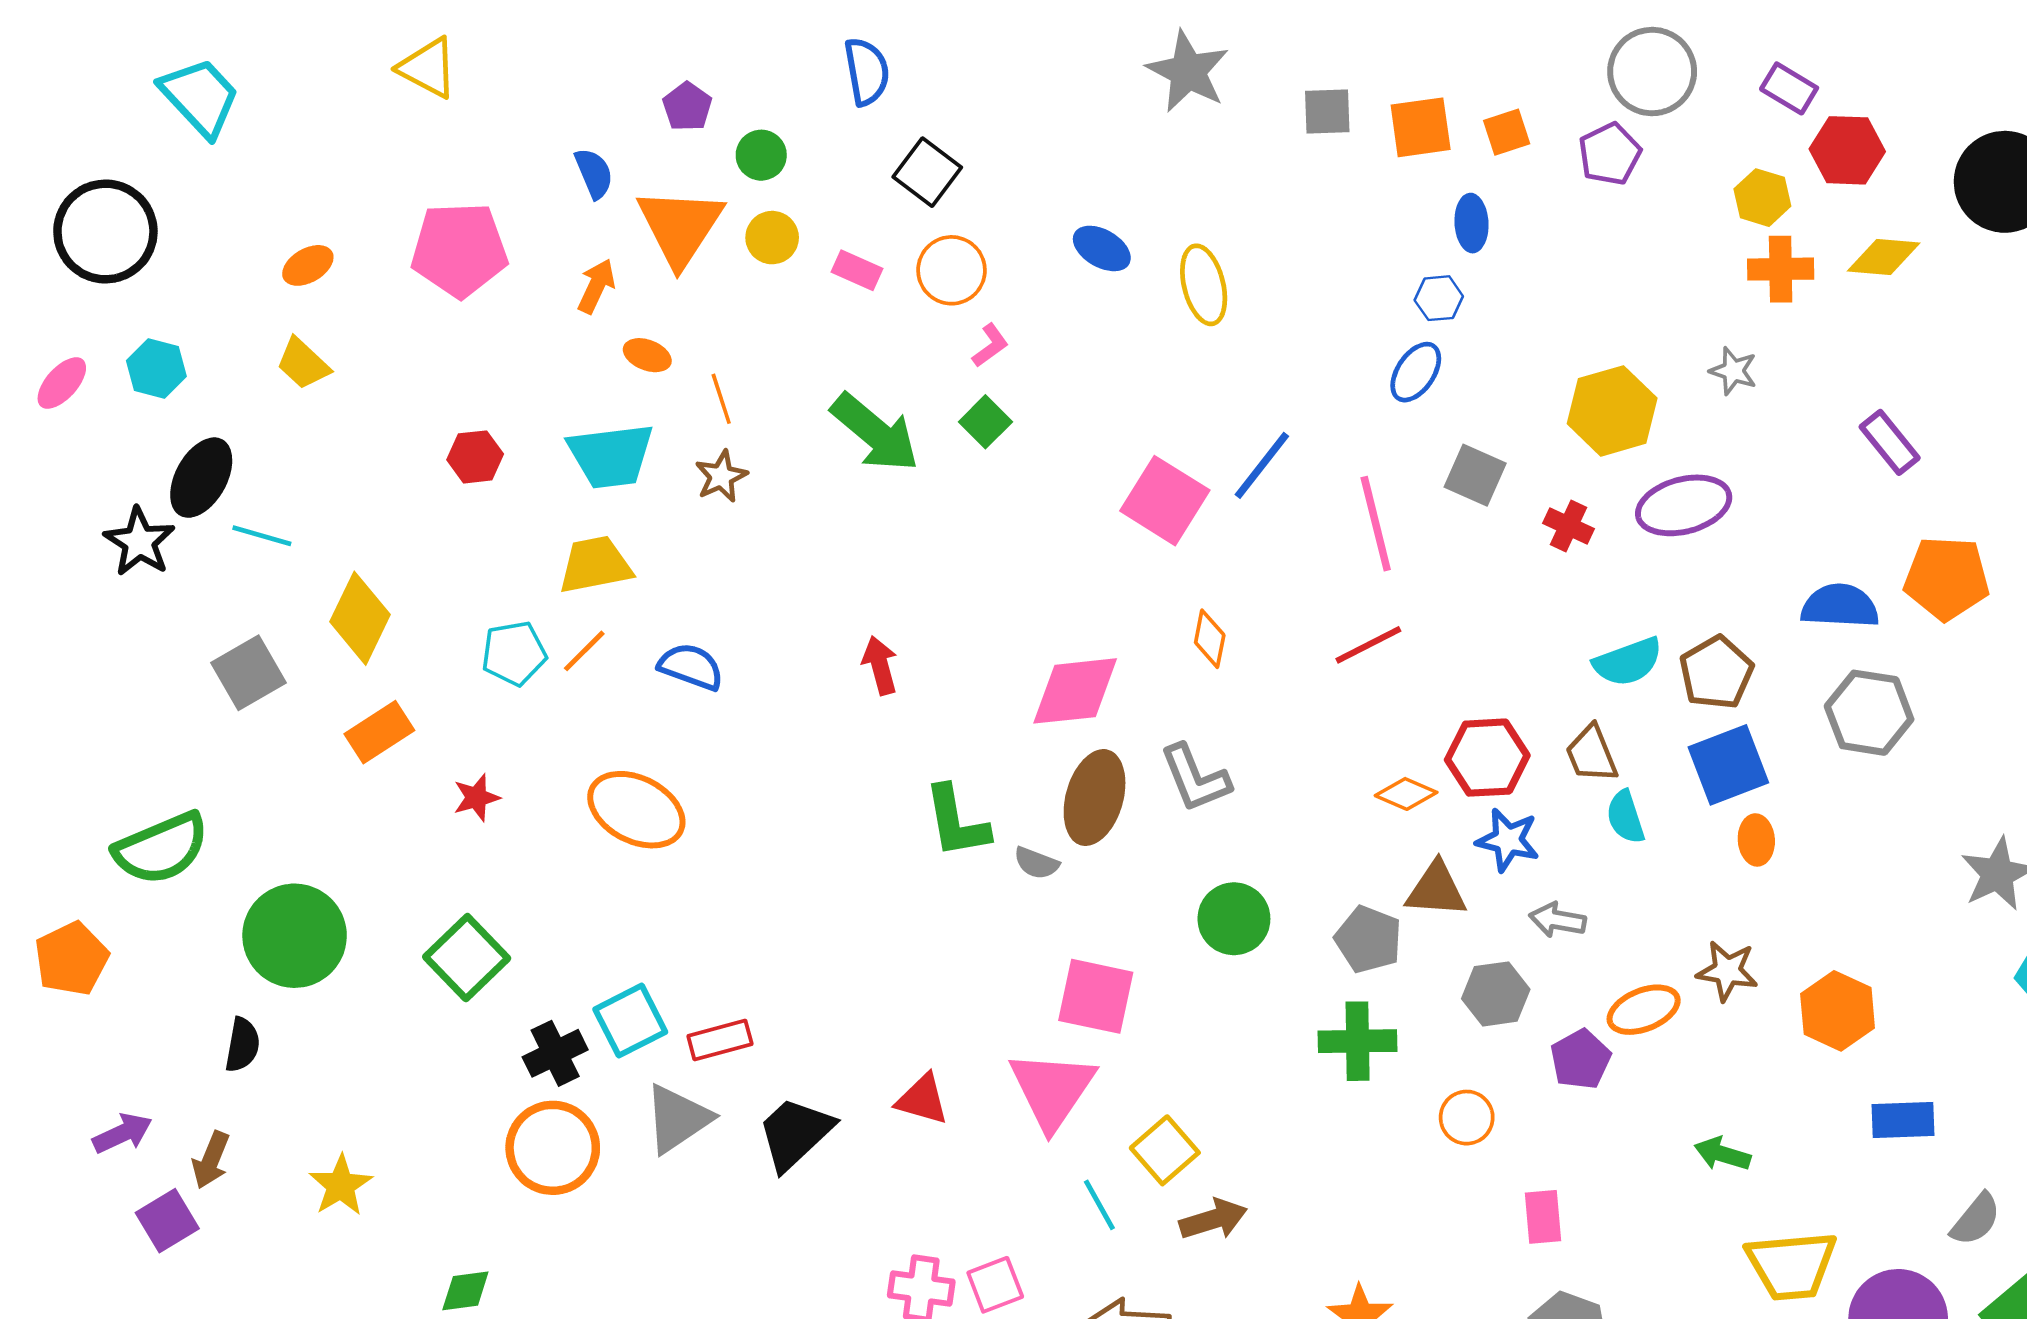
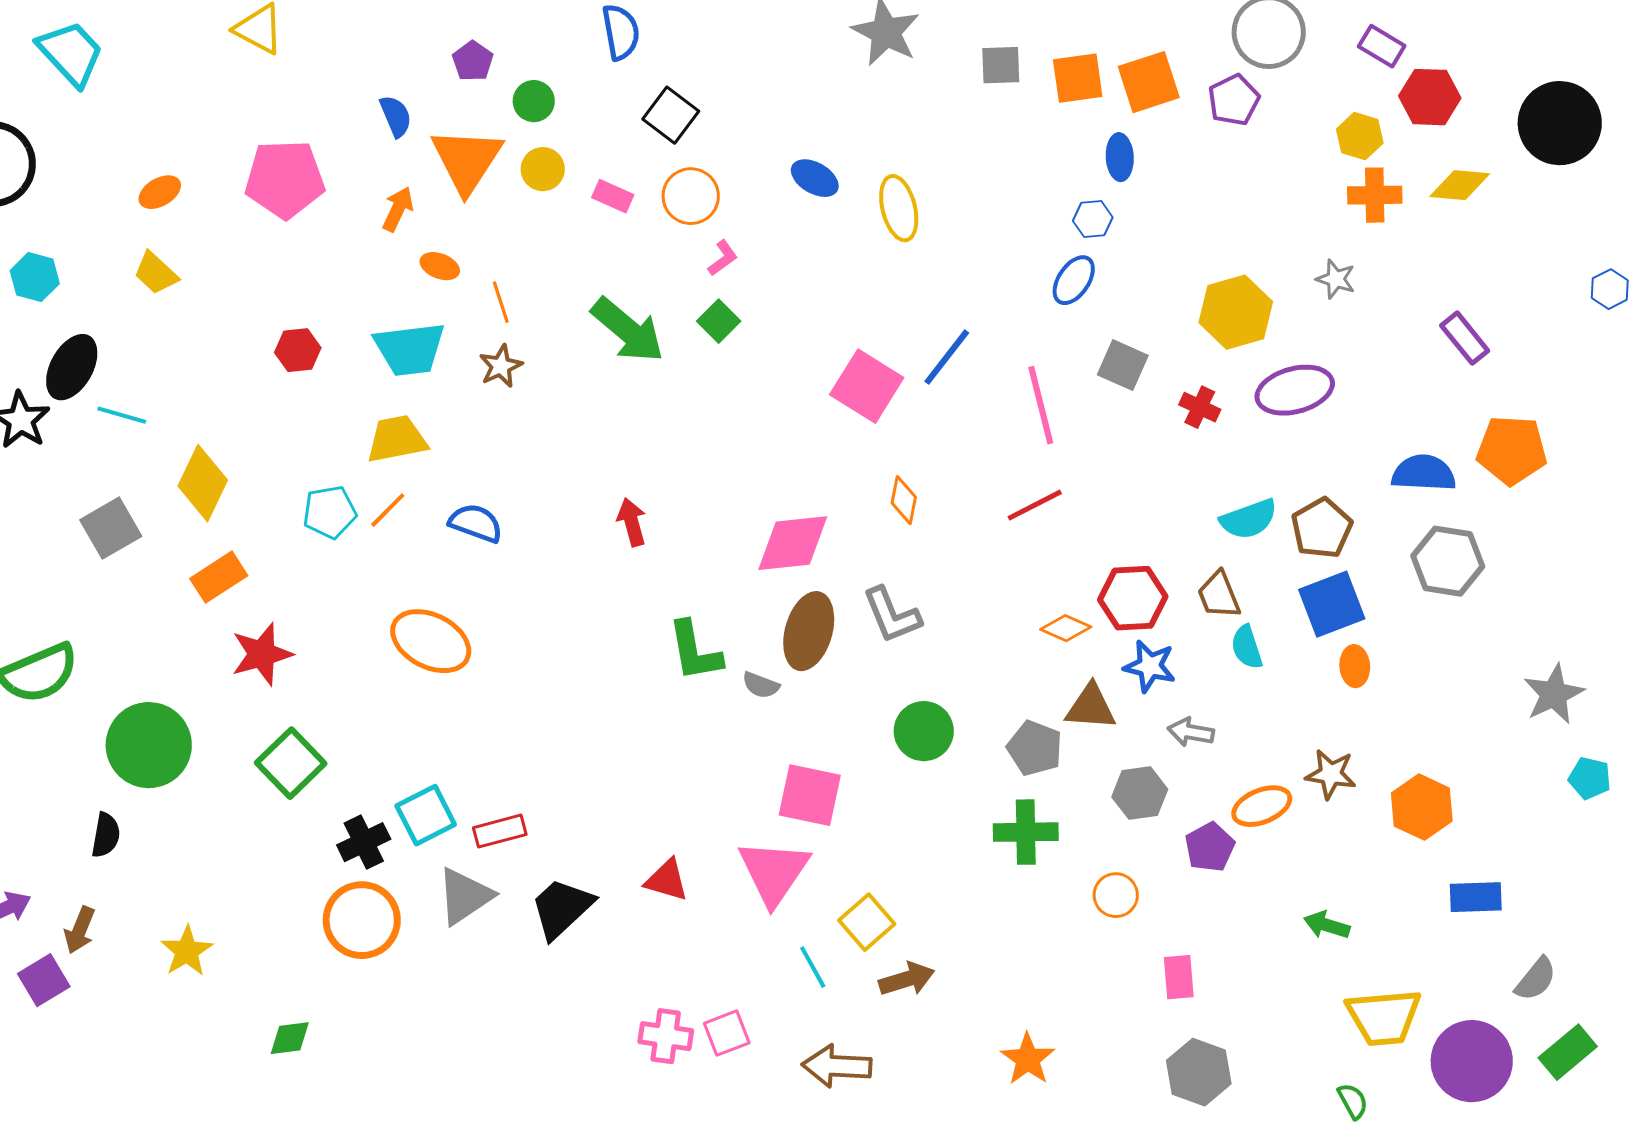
orange square: (1507, 132) -> (1149, 82), size x1.6
red star: (476, 798) -> (262, 654), moved, size x1.6

